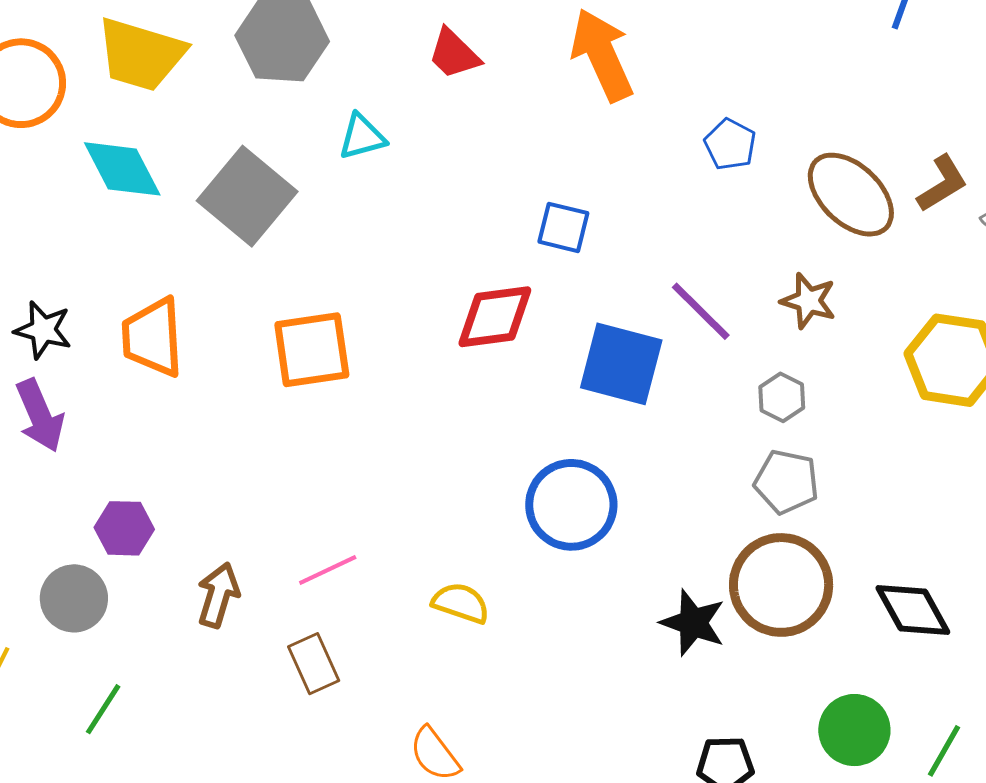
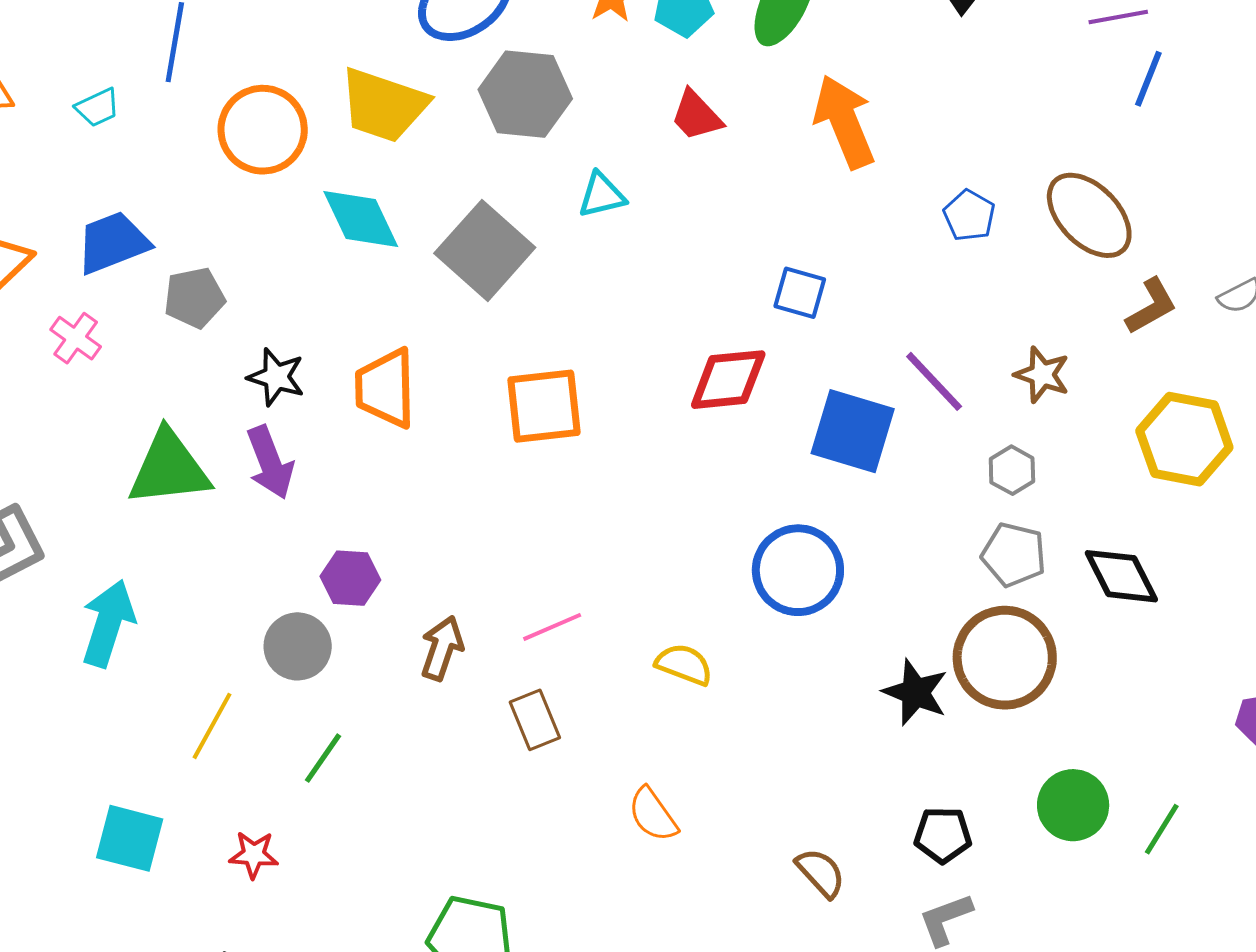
brown L-shape: (942, 184) -> (1151, 306), moved
brown ellipse: (851, 195) -> (1089, 215), moved
black diamond: (913, 610) -> (1121, 576), moved

